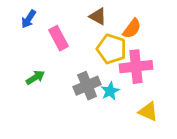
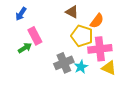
pink rectangle: (58, 38) -> (35, 36), moved
green arrow: (35, 77) -> (25, 48), moved
yellow triangle: (148, 111) -> (109, 68), moved

